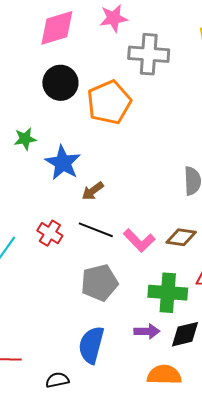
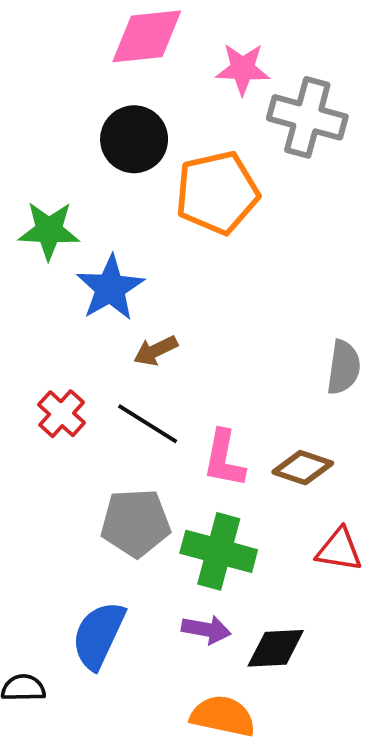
pink star: (114, 18) -> (243, 69), moved
green star: (25, 139) -> (49, 231), size x1.4
pink L-shape: (139, 241) -> (224, 459), turned 44
green cross: (168, 293) -> (219, 551), moved

